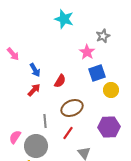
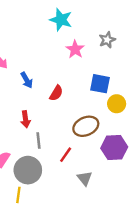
pink star: (87, 52) -> (75, 49), moved
blue square: (97, 73) -> (100, 84), turned 30
red arrow: (34, 90) -> (25, 119), moved, turned 128
brown ellipse: (72, 108) -> (86, 126), moved

